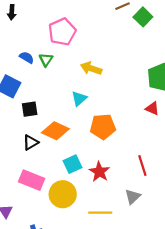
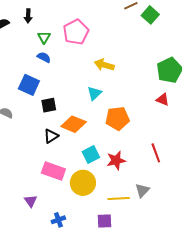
green triangle: (46, 60) -> (44, 37), moved
red star: (99, 172) -> (116, 160), turned 30
gray triangle: (133, 197) -> (142, 190), moved

